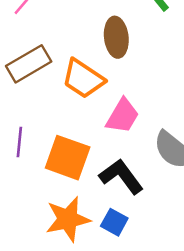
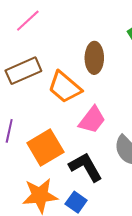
orange square: (68, 158) -> (45, 147), turned 33

